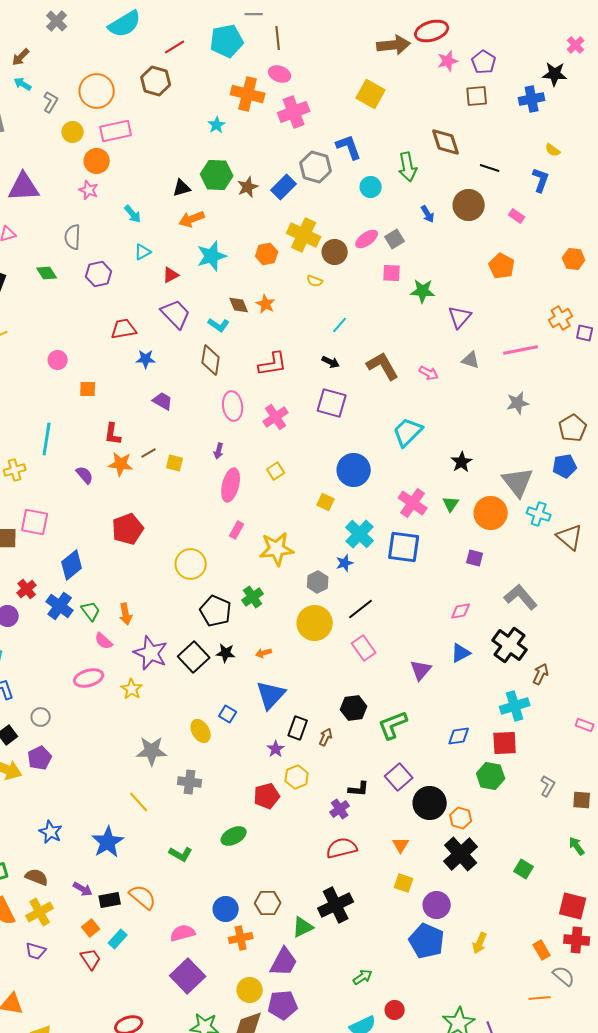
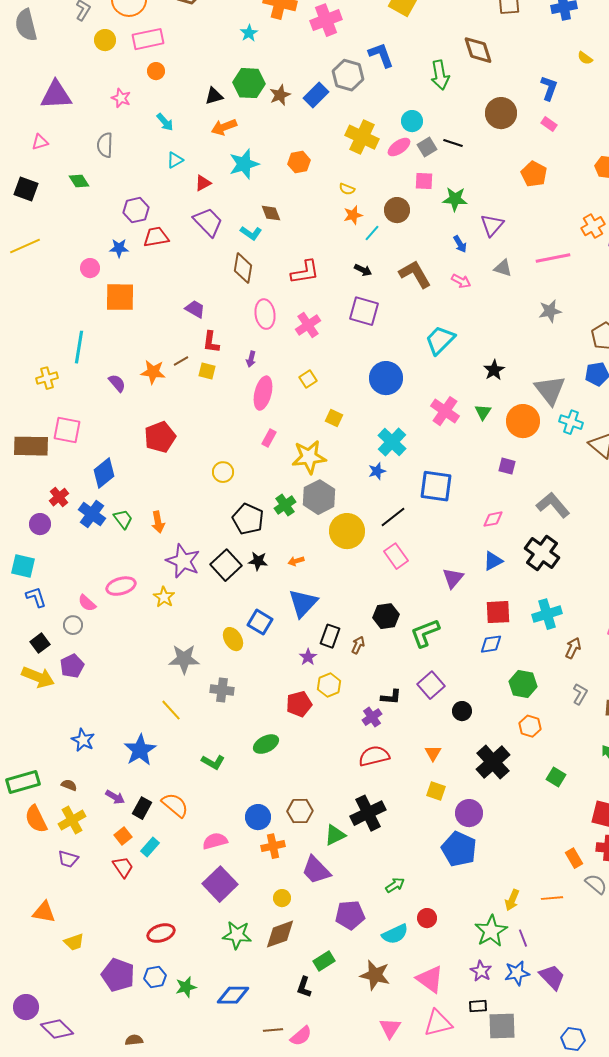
orange circle: (97, 161) -> (156, 71), moved, size x0.7
black line: (490, 168) -> (453, 143), moved
blue L-shape: (541, 180) -> (549, 88), moved
cyan circle: (371, 187) -> (412, 121), moved
blue arrow: (428, 214) -> (460, 244), moved
yellow cross: (304, 235) -> (362, 137), moved
brown circle: (335, 252) -> (397, 210), moved
purple hexagon: (99, 274) -> (136, 210), moved
orange star: (266, 304) -> (353, 215), moved, turned 30
blue star: (146, 359) -> (119, 248), moved
orange square: (88, 389) -> (120, 297), size x1.8
red L-shape: (113, 434) -> (211, 342), moved
yellow square: (326, 502) -> (334, 418), moved
blue square: (404, 547) -> (436, 486), moved
yellow circle: (191, 564) -> (223, 472), size x0.7
gray hexagon: (318, 582) -> (319, 497), moved, size x1.5
pink semicircle: (104, 641) -> (87, 603), moved
brown arrow: (541, 674) -> (573, 648), moved
blue square: (228, 714) -> (260, 622), size x1.4
red square: (505, 743) -> (498, 612), moved
black circle: (430, 803) -> (462, 711), size x0.6
orange hexagon: (461, 818) -> (530, 726), moved
brown semicircle: (37, 877) -> (69, 785), size x0.7
black rectangle: (110, 900) -> (142, 808), turned -50
yellow arrow: (480, 943) -> (512, 900), moved
purple trapezoid: (284, 962) -> (316, 870), turned 108
yellow circle: (250, 990) -> (282, 898), size x0.7
orange line: (540, 998) -> (552, 898), moved
purple pentagon: (283, 1005) -> (350, 915), moved

